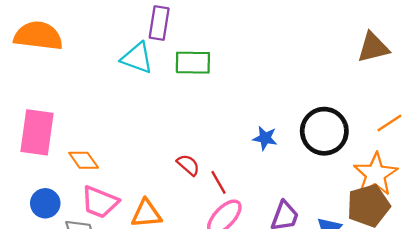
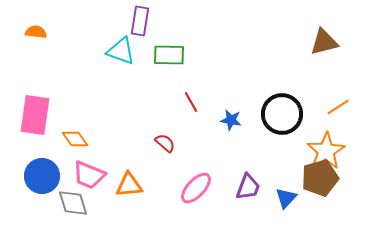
orange semicircle: (38, 36) -> (36, 32), size x0.5
red line: (218, 182) -> (191, 102), moved
blue circle: (45, 203) -> (42, 176), size x1.4

